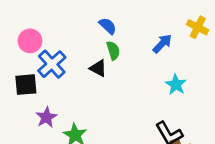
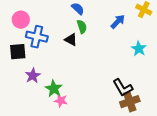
blue cross: (52, 64) -> (37, 37), turned -35
cyan star: (176, 85) -> (139, 49), moved

